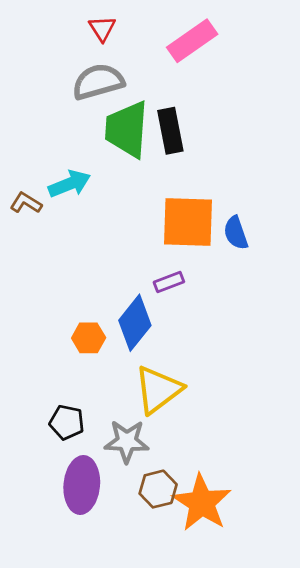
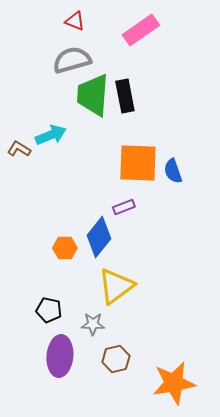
red triangle: (102, 28) -> (75, 21), turned -35
gray star: (127, 441) -> (93, 324), size x0.7
orange star: (202, 503) -> (174, 383), moved, turned 30

